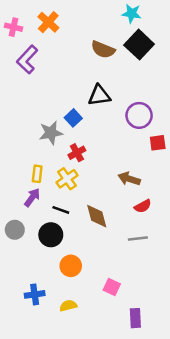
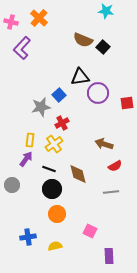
black square: (139, 45) -> (103, 47), moved, size x0.6
purple circle: (139, 115) -> (98, 93), moved
red square: (158, 143) -> (127, 103), moved
black circle: (51, 235) -> (52, 189), moved

